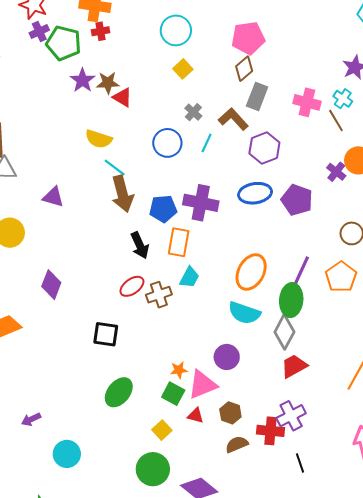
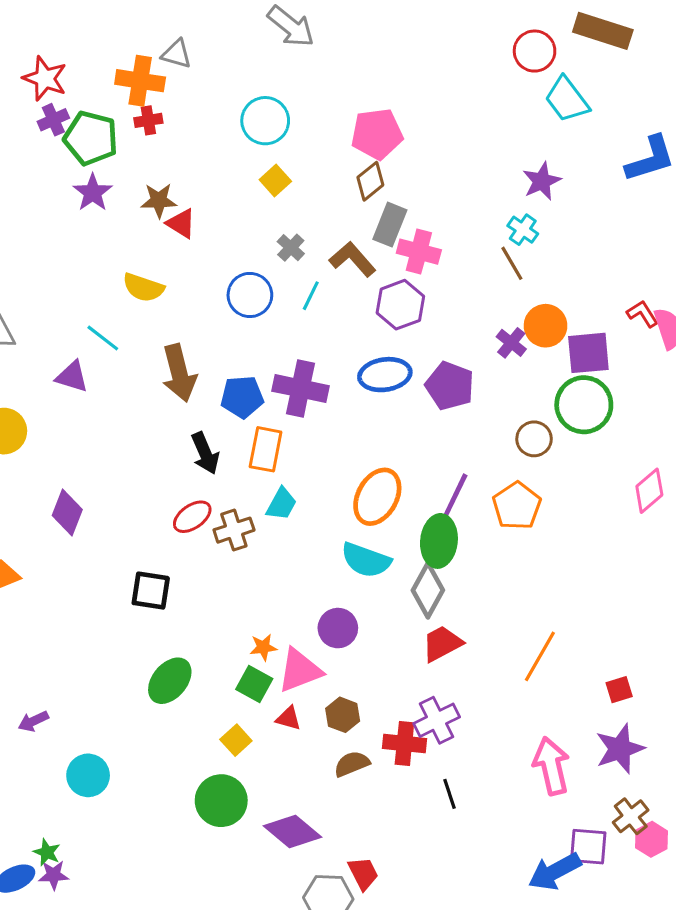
purple star: (83, 80) -> (93, 192), moved
pink cross: (307, 102) -> (419, 252), moved
cyan line: (115, 167) -> (103, 338), moved

